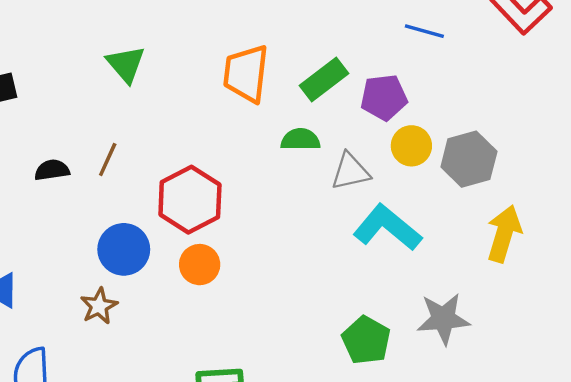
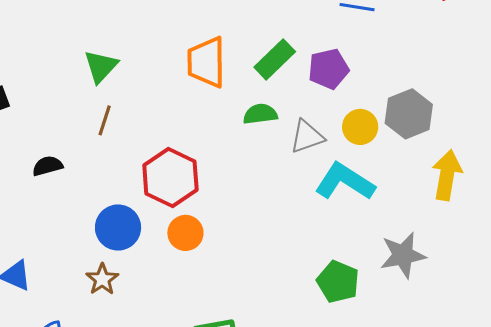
green triangle: (126, 64) -> (101, 66), turned 30
yellow circle: (411, 146) -> (360, 127), moved
brown line: (108, 159) -> (105, 120), moved

